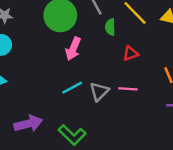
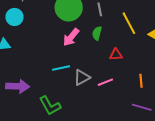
green semicircle: (110, 27) -> (97, 33), moved
pink line: (128, 89) -> (105, 82), turned -42

